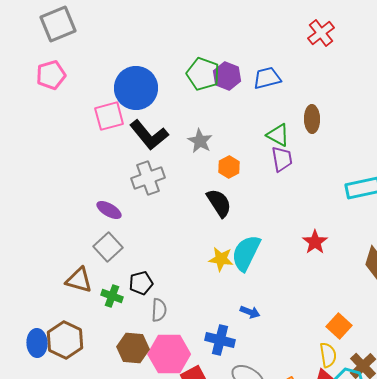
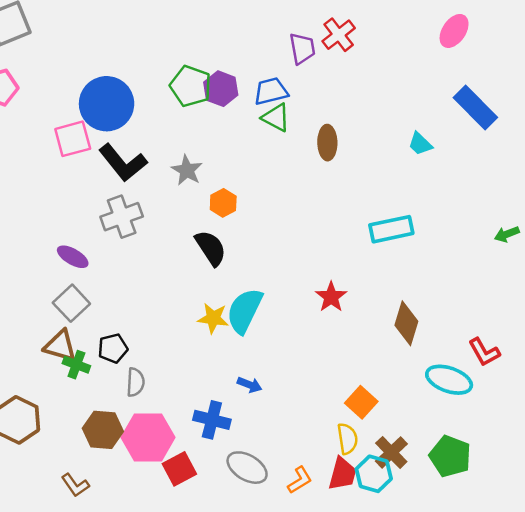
green triangle: (278, 135) -> (276, 118), moved
purple trapezoid: (282, 159) -> (302, 49), moved
brown triangle: (79, 280) -> (60, 346), moved

